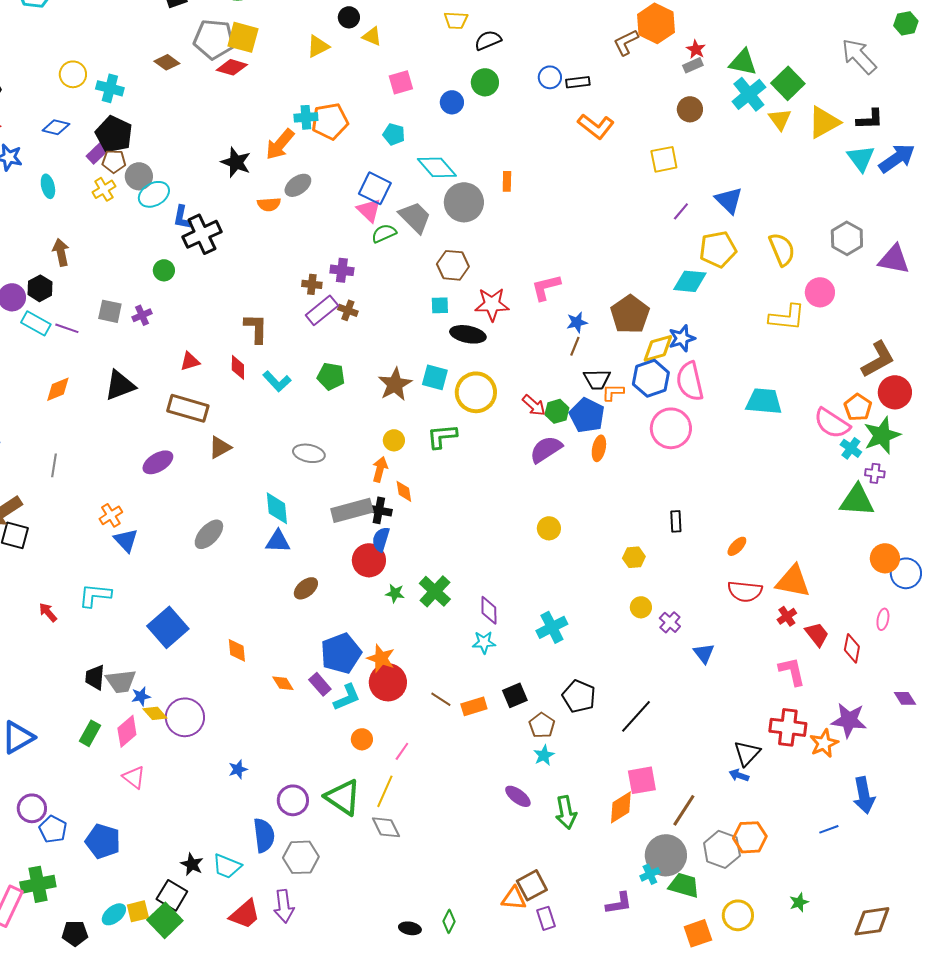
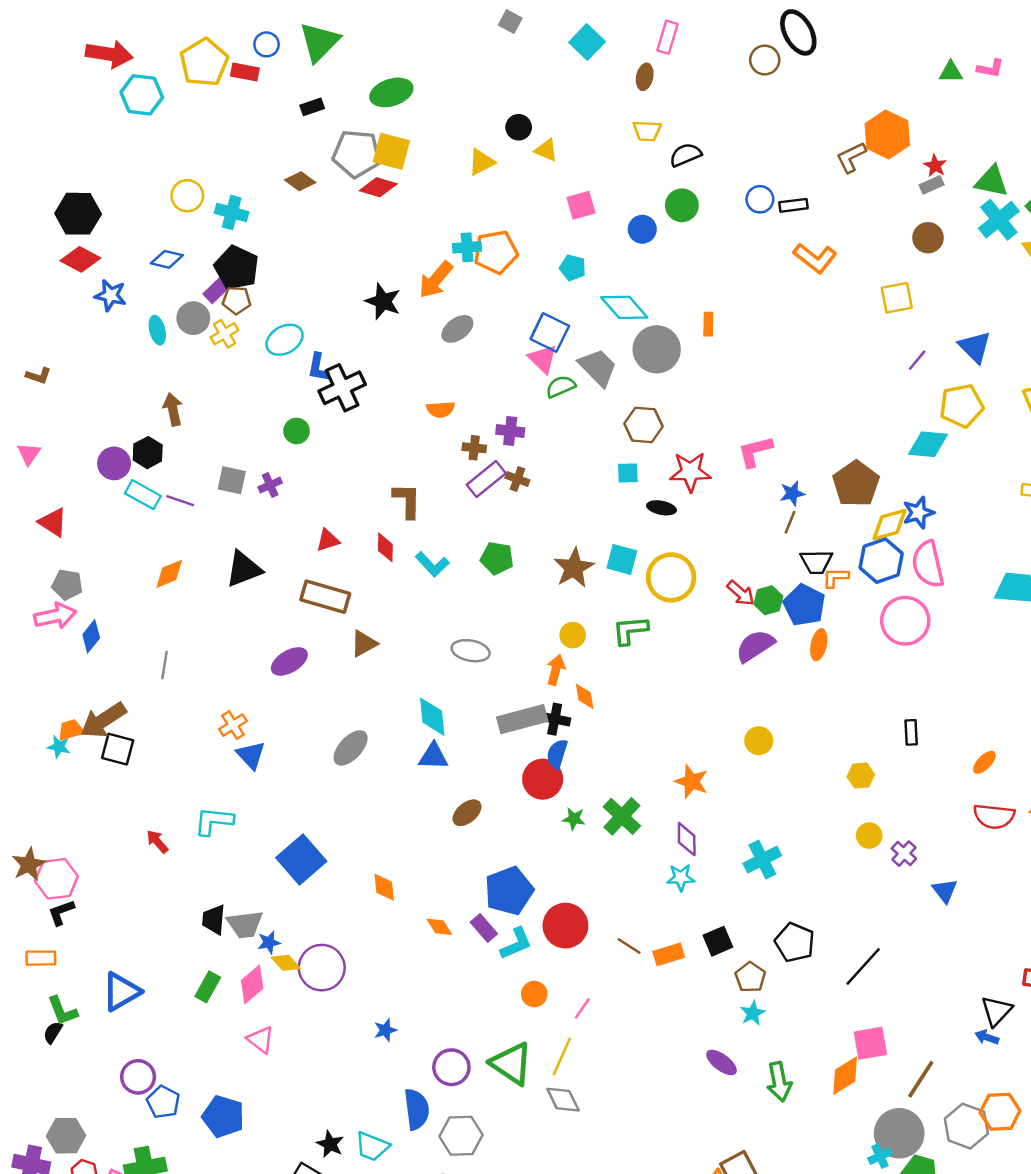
gray circle: (139, 176) -> (193, 318), moved
orange semicircle: (269, 204) -> (441, 409), moved
black ellipse: (468, 334) -> (661, 508), size x0.7
orange star: (381, 658) -> (691, 782), moved

